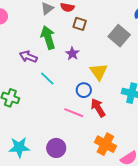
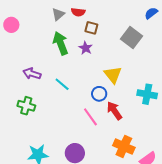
purple star: (72, 54) -> (86, 48), moved
purple arrow: (28, 57) -> (32, 74), moved
pink line: (74, 113) -> (90, 117), turned 36

